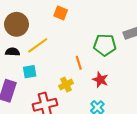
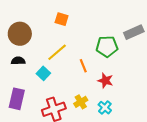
yellow line: (38, 45) -> (57, 52), moved
cyan square: (30, 72) -> (43, 73), moved, turned -32
yellow cross: (66, 85) -> (81, 102), moved

